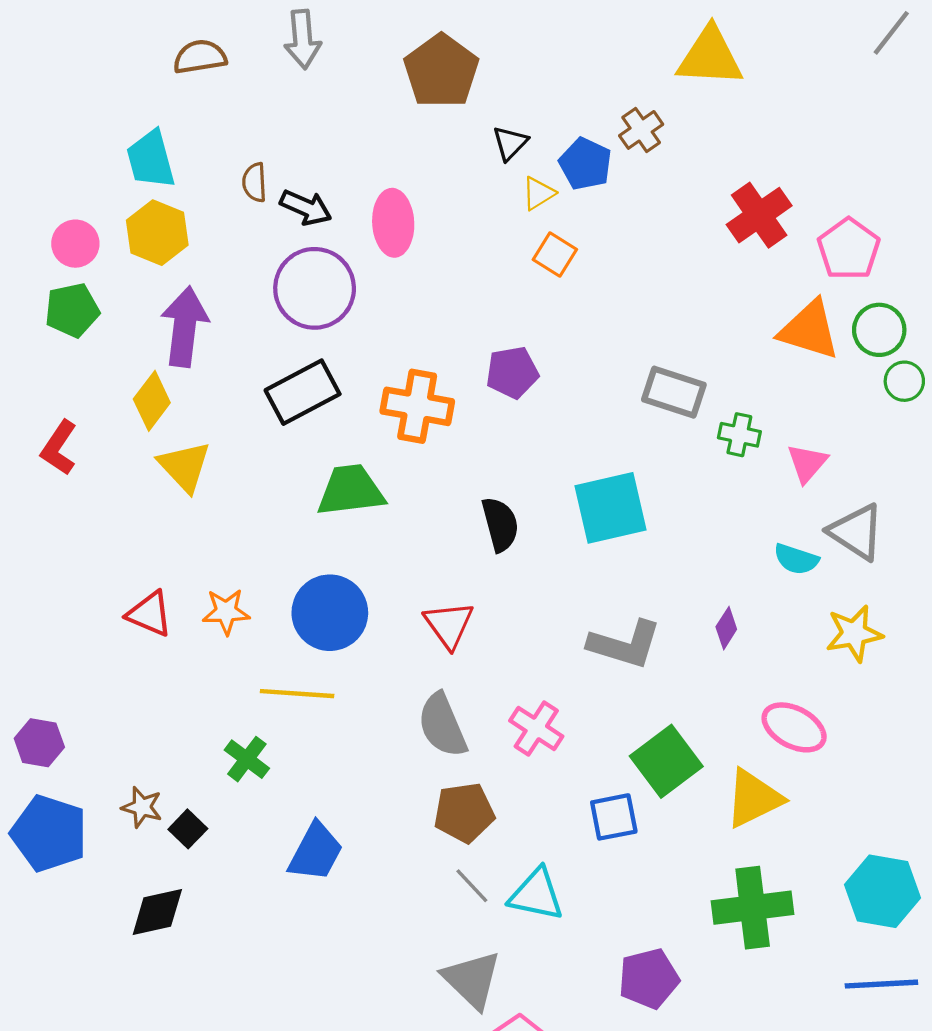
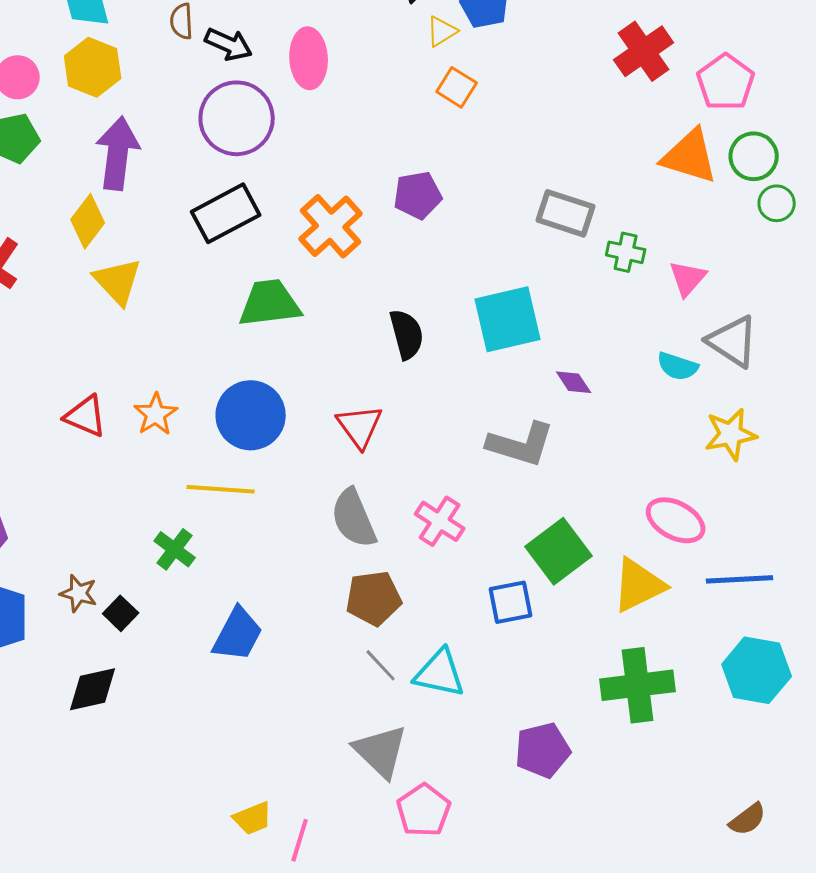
orange cross: (417, 406) -> (331, 226), turned 38
orange star: (226, 612) -> (156, 414), turned -30
purple diamond: (726, 628) -> (574, 382), moved, turned -66
blue line: (881, 984) -> (740, 579), moved

